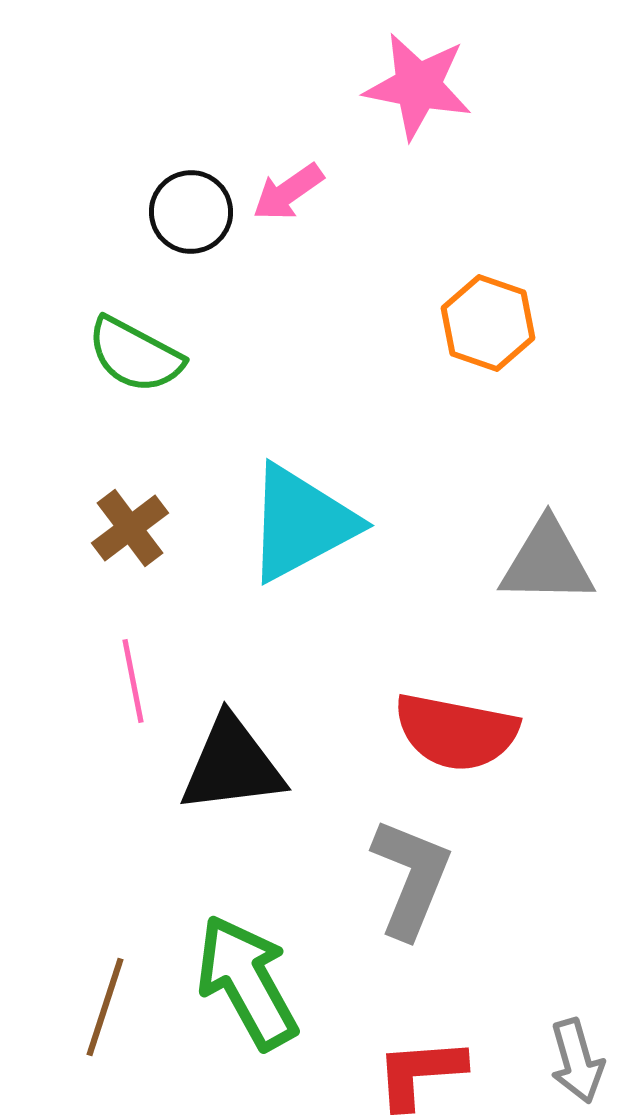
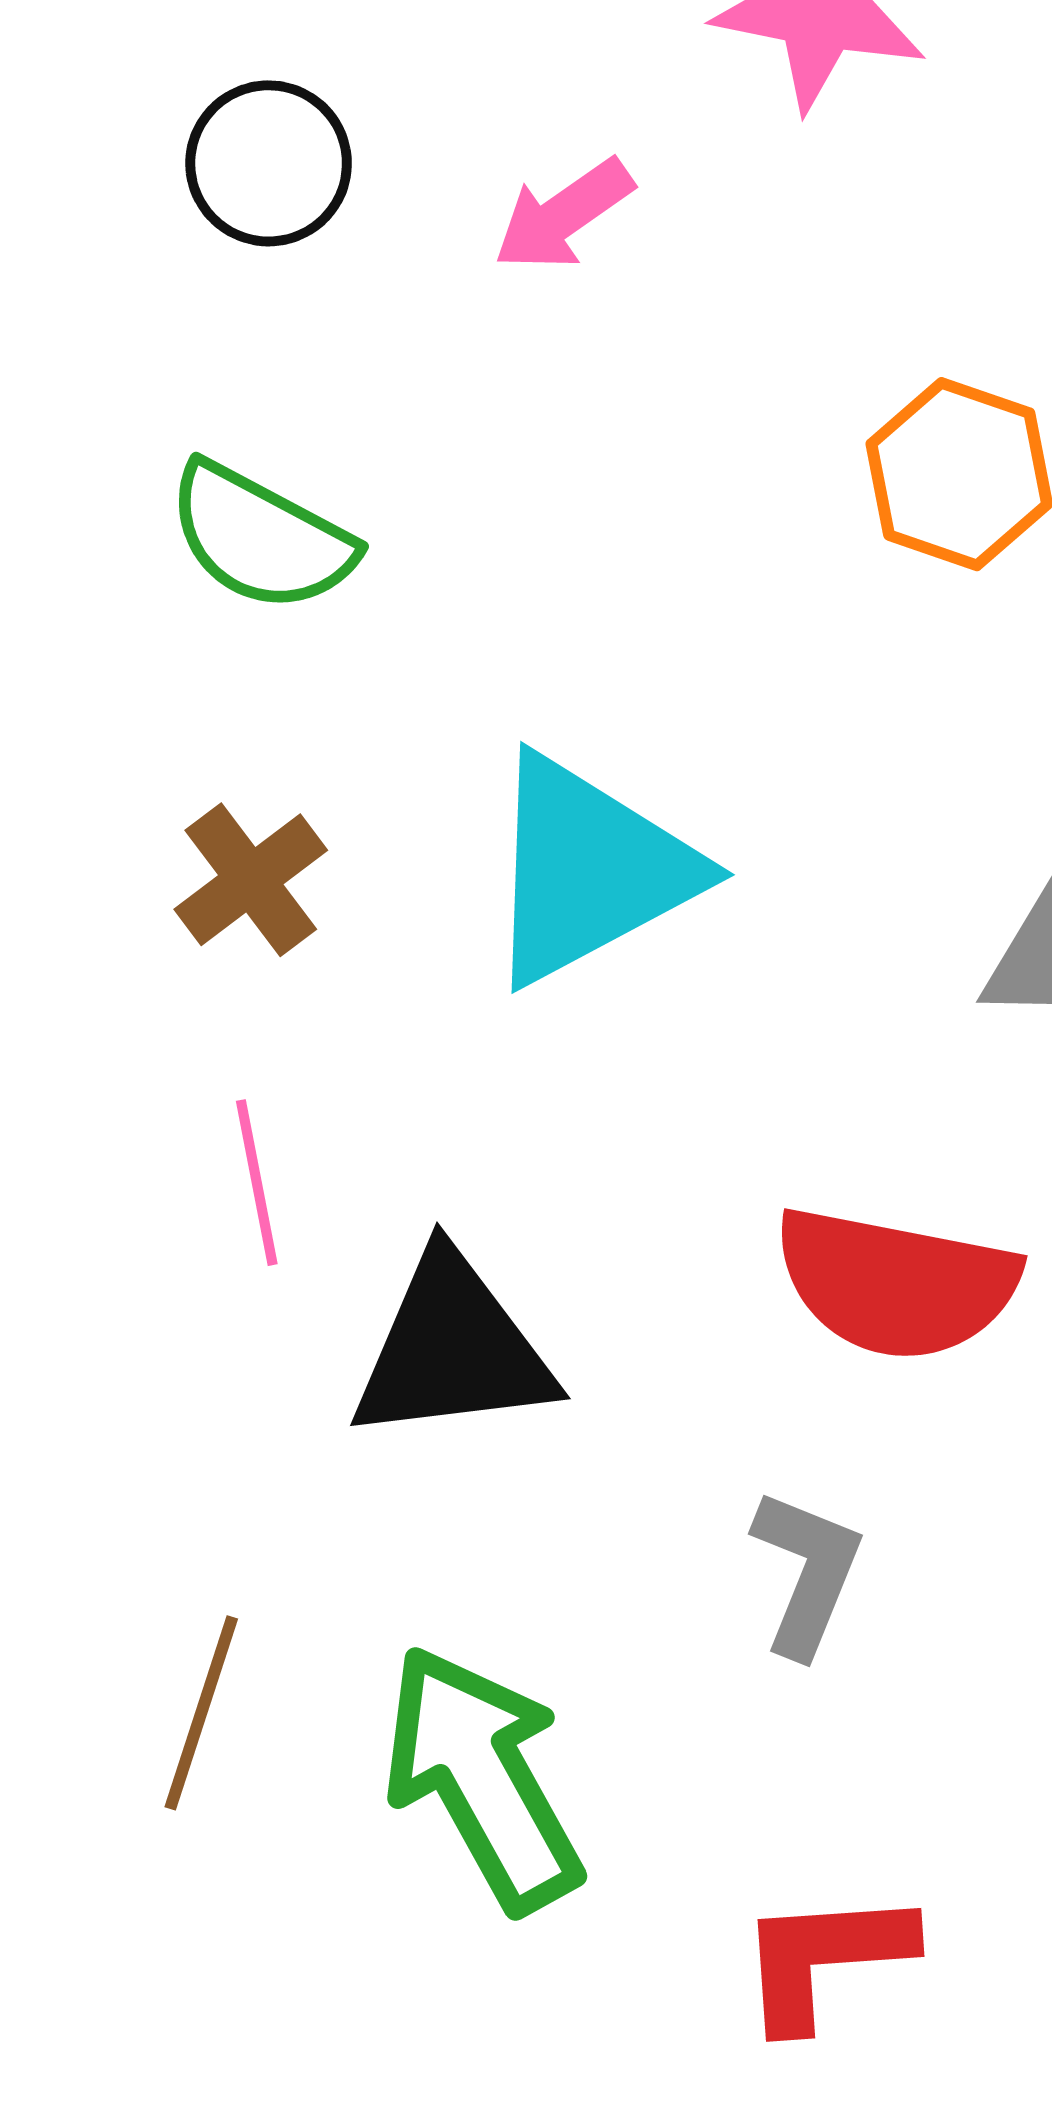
black circle: (191, 212) -> (269, 163), moved
gray L-shape: (411, 878) -> (807, 1572), size x0.7
brown line: (105, 1007) -> (201, 1713), moved

